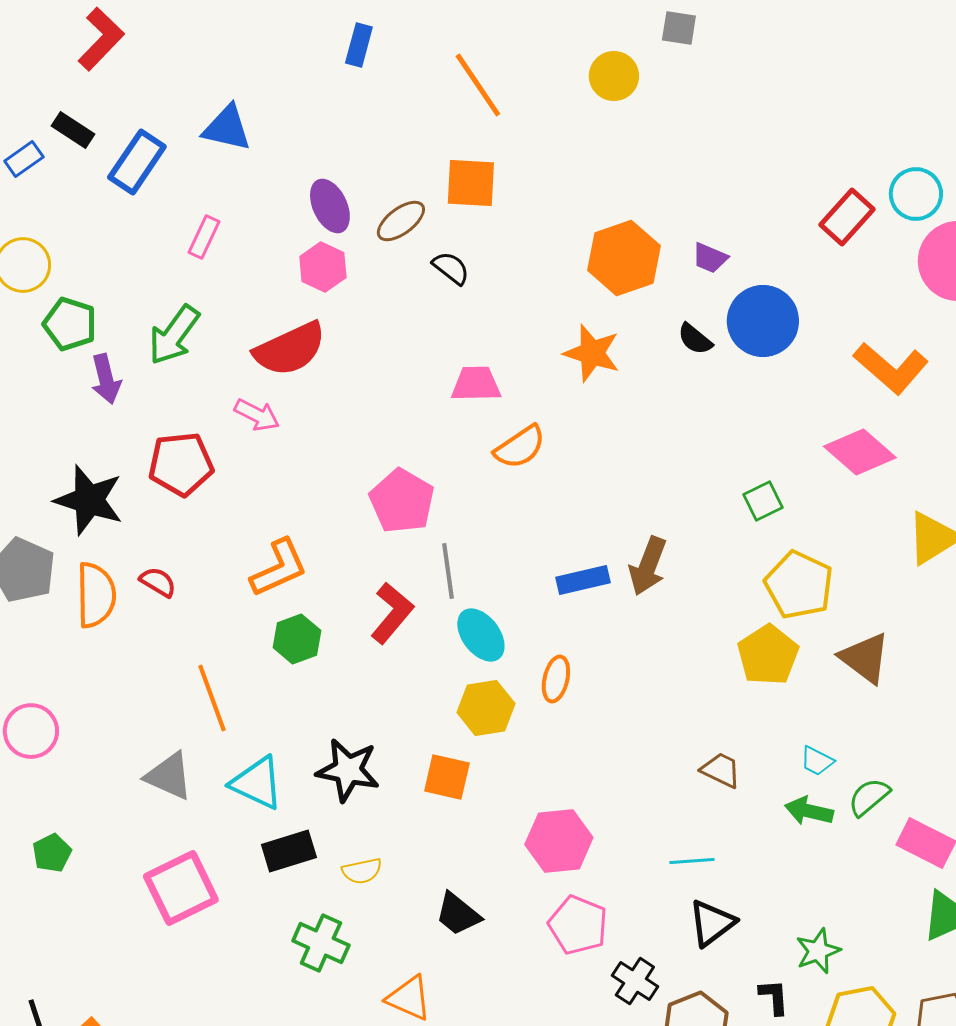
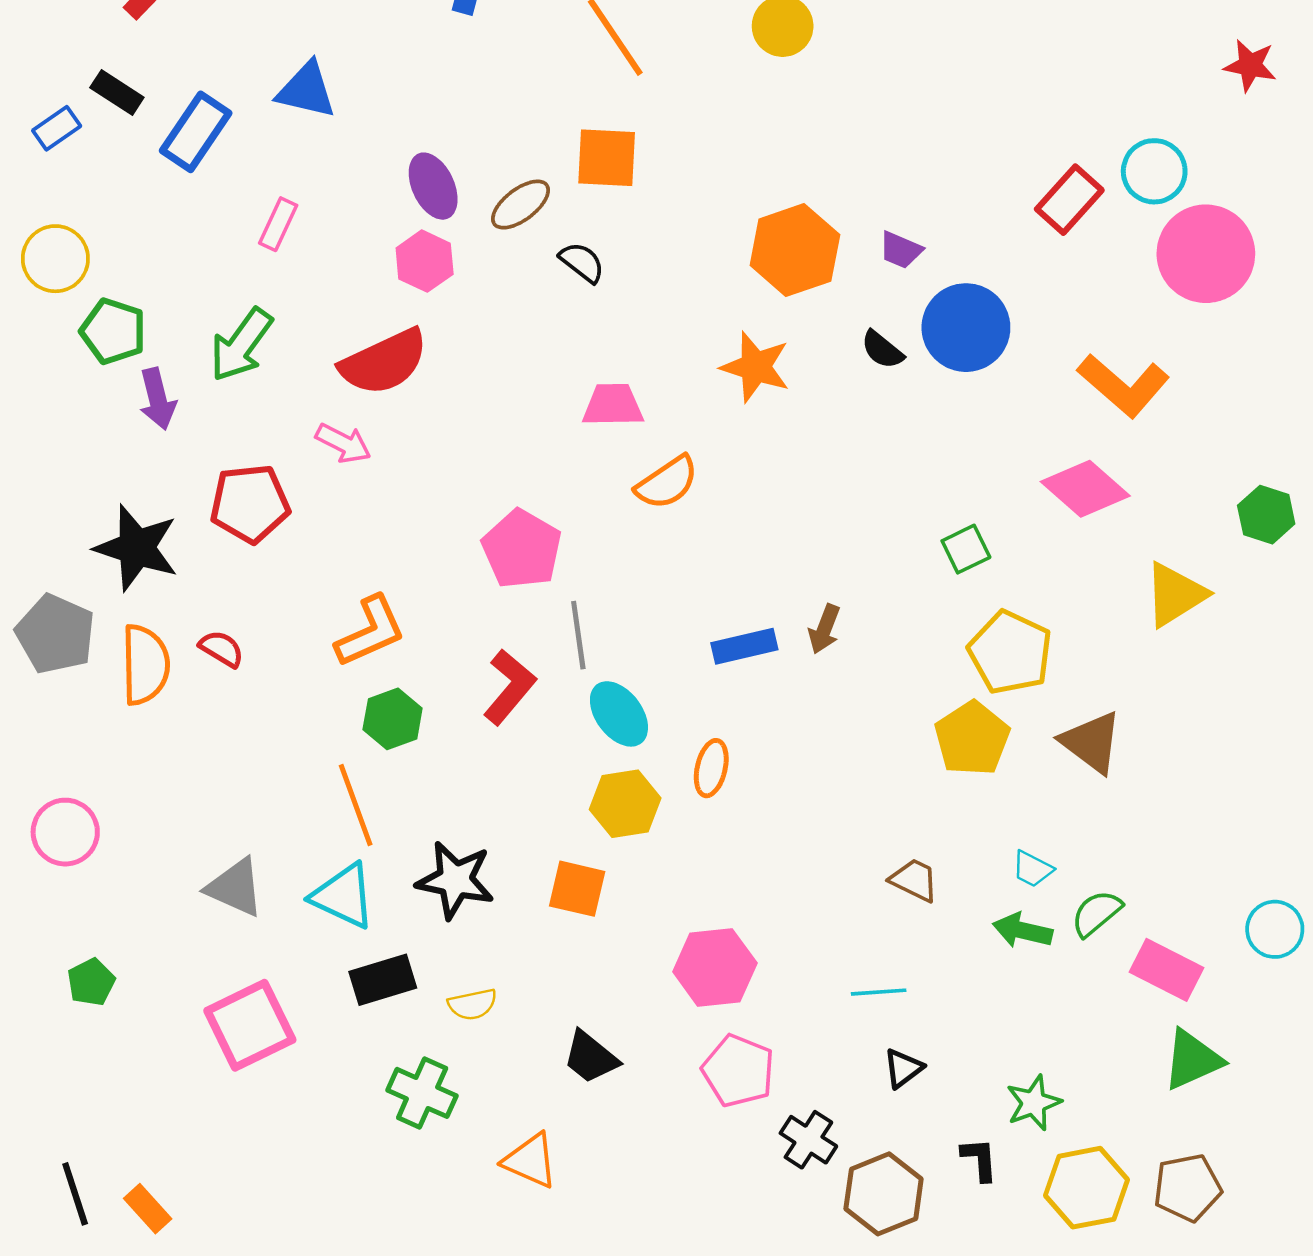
brown arrow: (648, 566) -> (824, 629), size x0.7
orange line: (212, 698) -> (356, 805), moved
black triangle: (712, 923) -> (903, 1068), size x0.7

